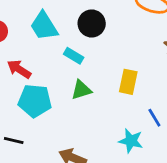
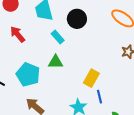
yellow rectangle: (128, 82) -> (91, 78), moved
cyan pentagon: (35, 101) -> (28, 75), moved

